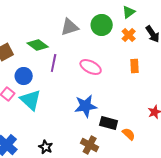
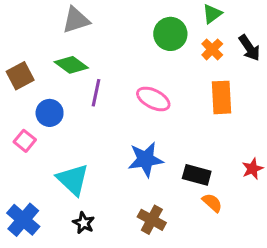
gray triangle: (70, 27) -> (76, 20), moved
orange rectangle: (135, 66) -> (221, 97), size x1.5
cyan triangle: (31, 100) -> (73, 180), moved
black rectangle: (109, 123) -> (197, 175), moved

